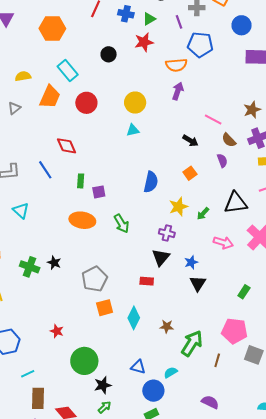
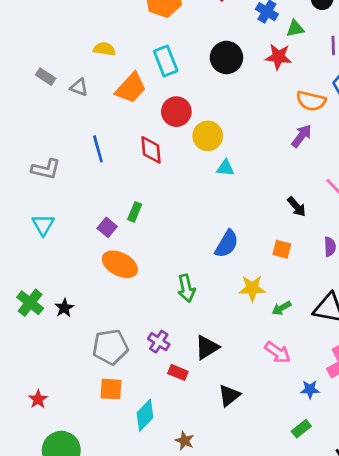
black circle: (109, 54) -> (226, 57), size x1.5
yellow circle: (135, 103) -> (208, 136), moved
gray triangle: (14, 108) -> (79, 87), turned 40
red diamond: (66, 146) -> (151, 150), moved
blue line: (45, 170) -> (98, 149), moved
orange square: (190, 173) -> (282, 249), turned 32
purple square: (99, 192) -> (107, 227), moved, turned 32
green arrow: (122, 224) -> (186, 288), moved
purple cross: (167, 233) -> (159, 342), moved
pink arrow: (223, 243) -> (278, 352), moved
blue star: (191, 262) -> (310, 389), moved
black triangle: (198, 283) -> (229, 396), moved

